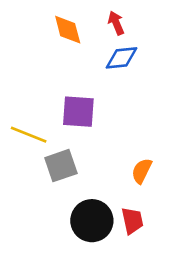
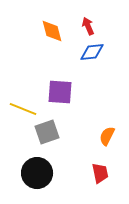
black circle: (92, 221) -> (37, 173), moved

